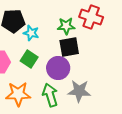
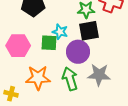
cyan star: (31, 33) -> (60, 32), moved
green square: (29, 59) -> (49, 43), turned -30

